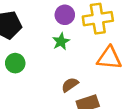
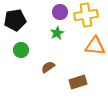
brown semicircle: (70, 85) -> (48, 67), moved

